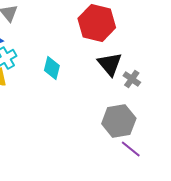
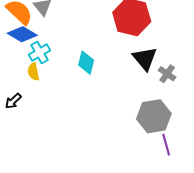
purple line: (131, 149) -> (166, 145), turned 35

